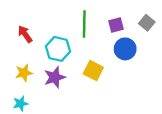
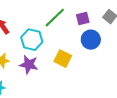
green line: (84, 24) -> (55, 18), turned 45
purple star: (55, 77) -> (29, 65), turned 30

